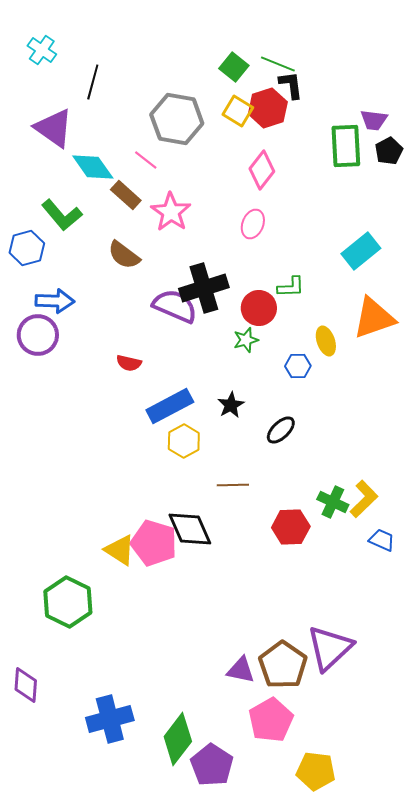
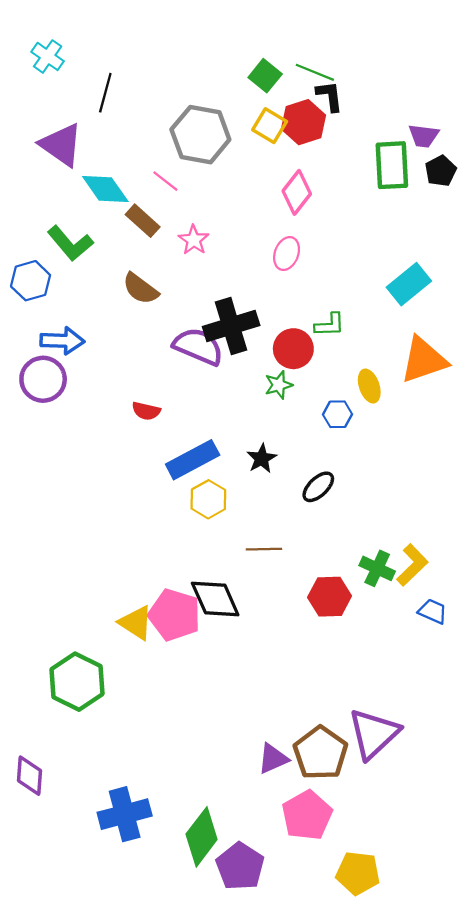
pink star: (171, 212) -> (194, 240), size x0.7
purple triangle: (241, 670) -> (273, 759), turned -36

